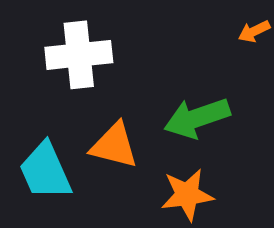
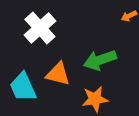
white cross: (79, 55) -> (40, 28), turned -36

